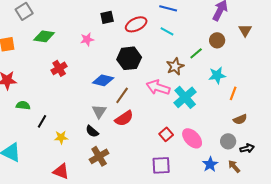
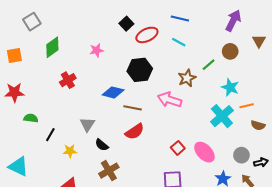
black square: (107, 17) -> (126, 24), moved, turned -32
green diamond: (44, 36) -> (52, 47), turned -45
cyan star: (217, 75) -> (230, 87), turned 30
orange line: (233, 93) -> (247, 106), turned 56
brown line: (122, 95) -> (133, 108), turned 66
cyan cross: (185, 97) -> (222, 116), moved
gray triangle: (99, 111) -> (87, 124), moved
brown semicircle: (240, 119) -> (258, 125), moved, turned 40

